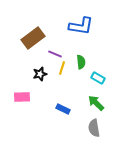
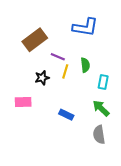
cyan rectangle: (98, 78) -> (103, 82), turned 72

